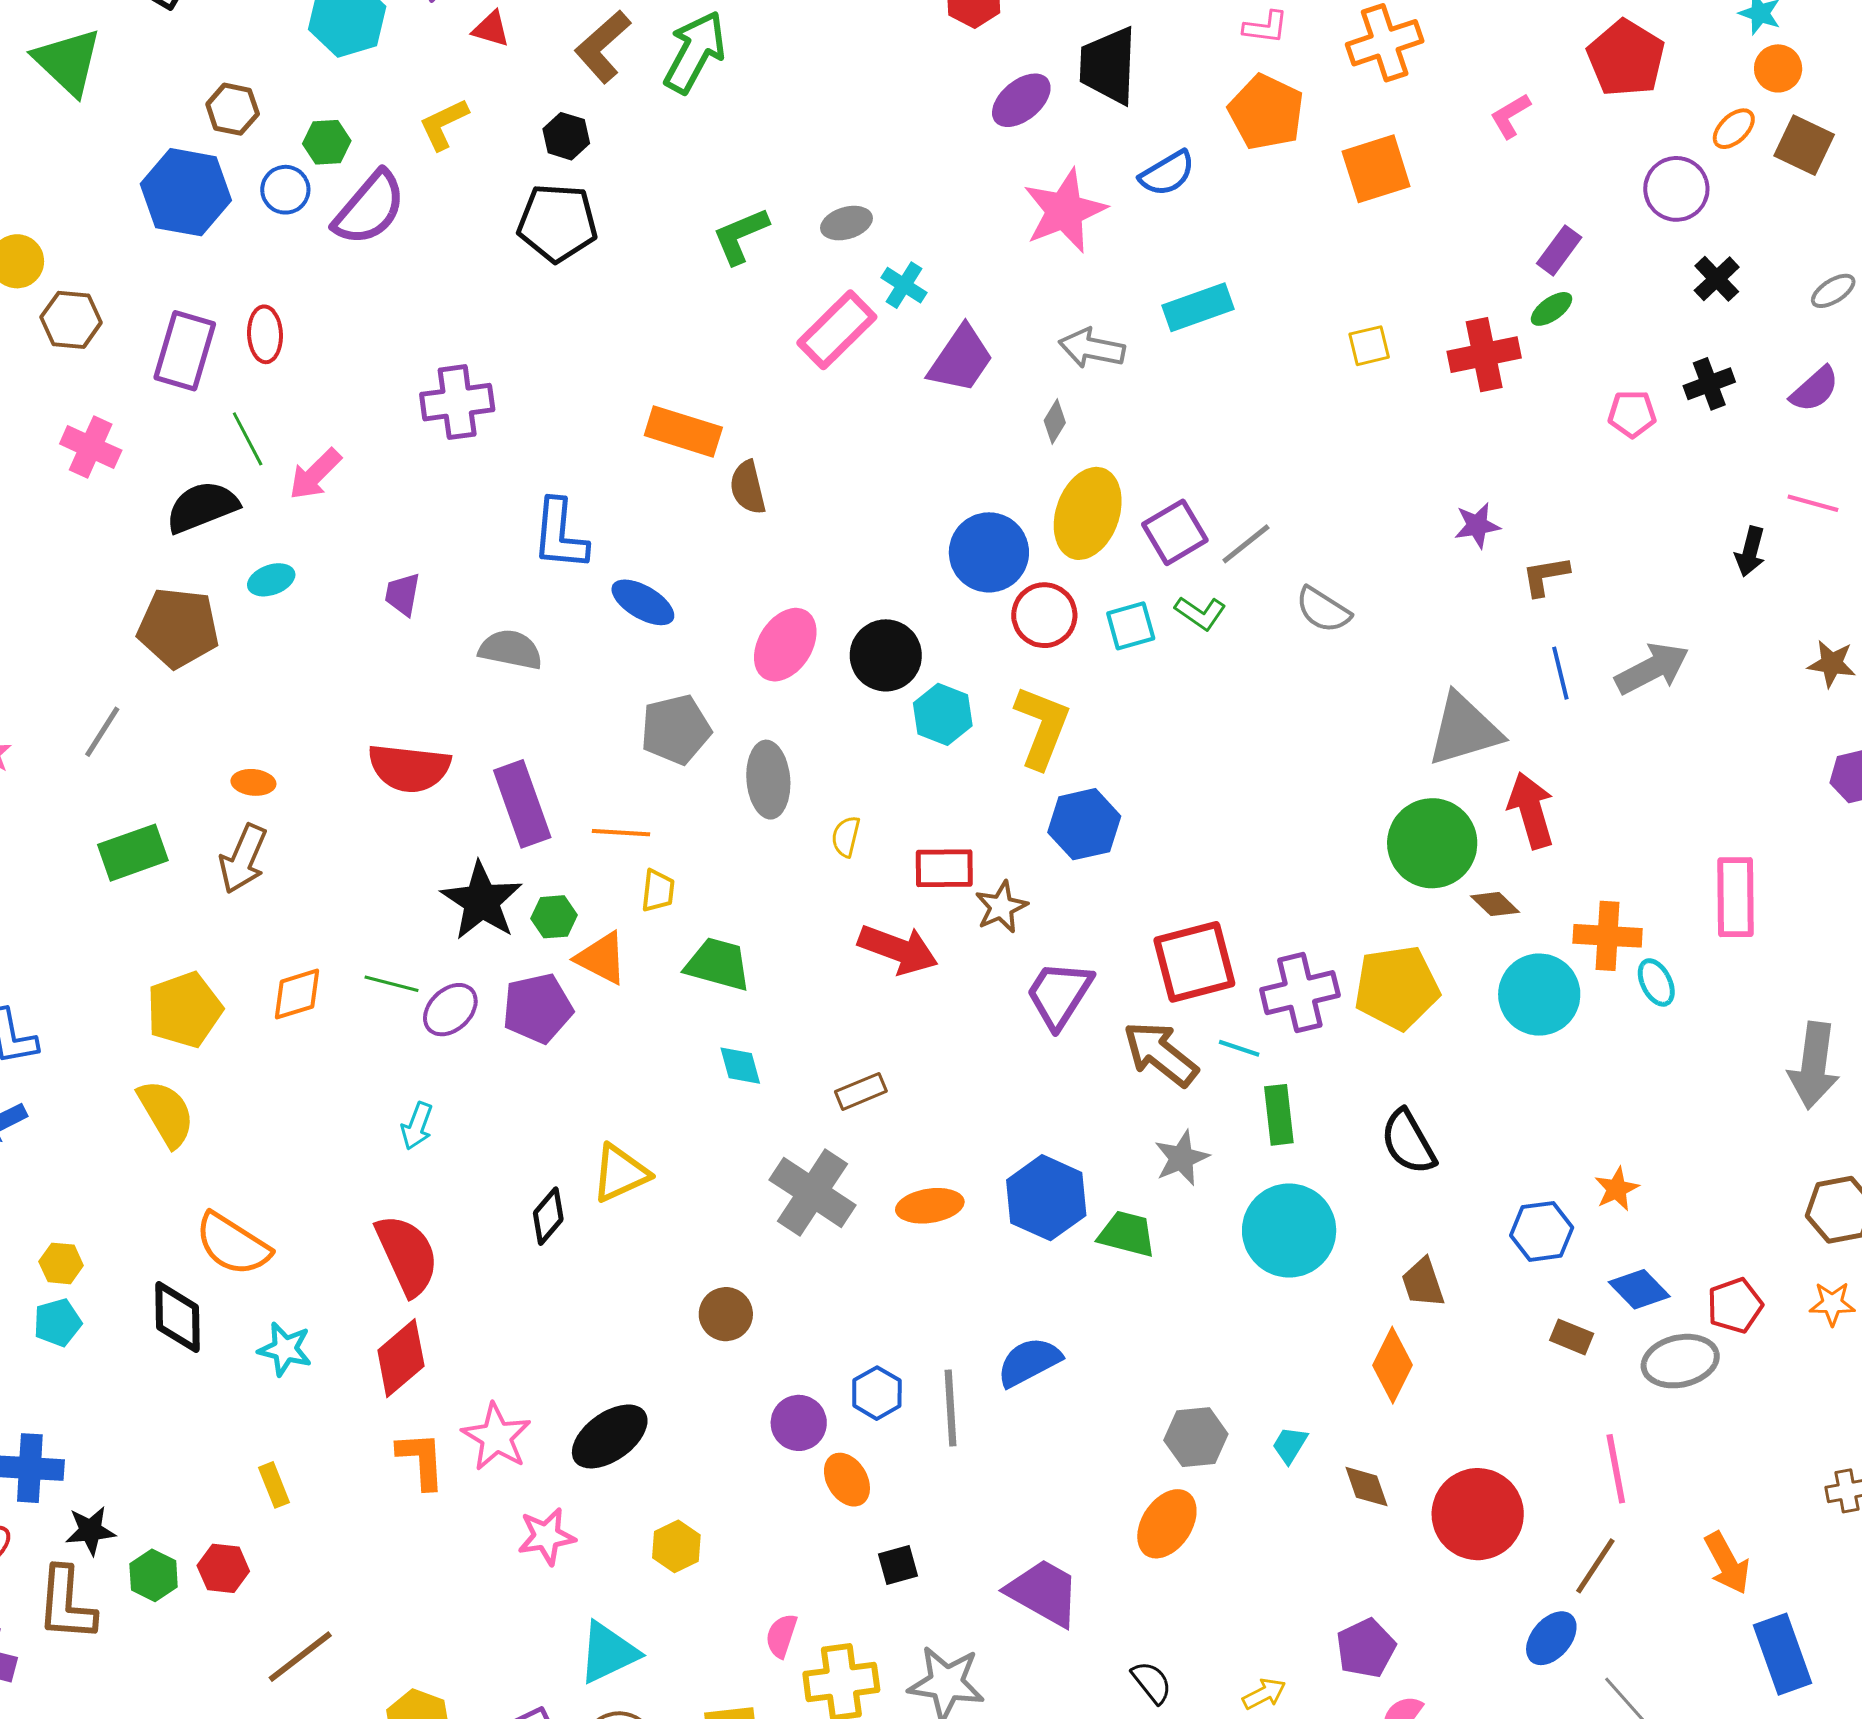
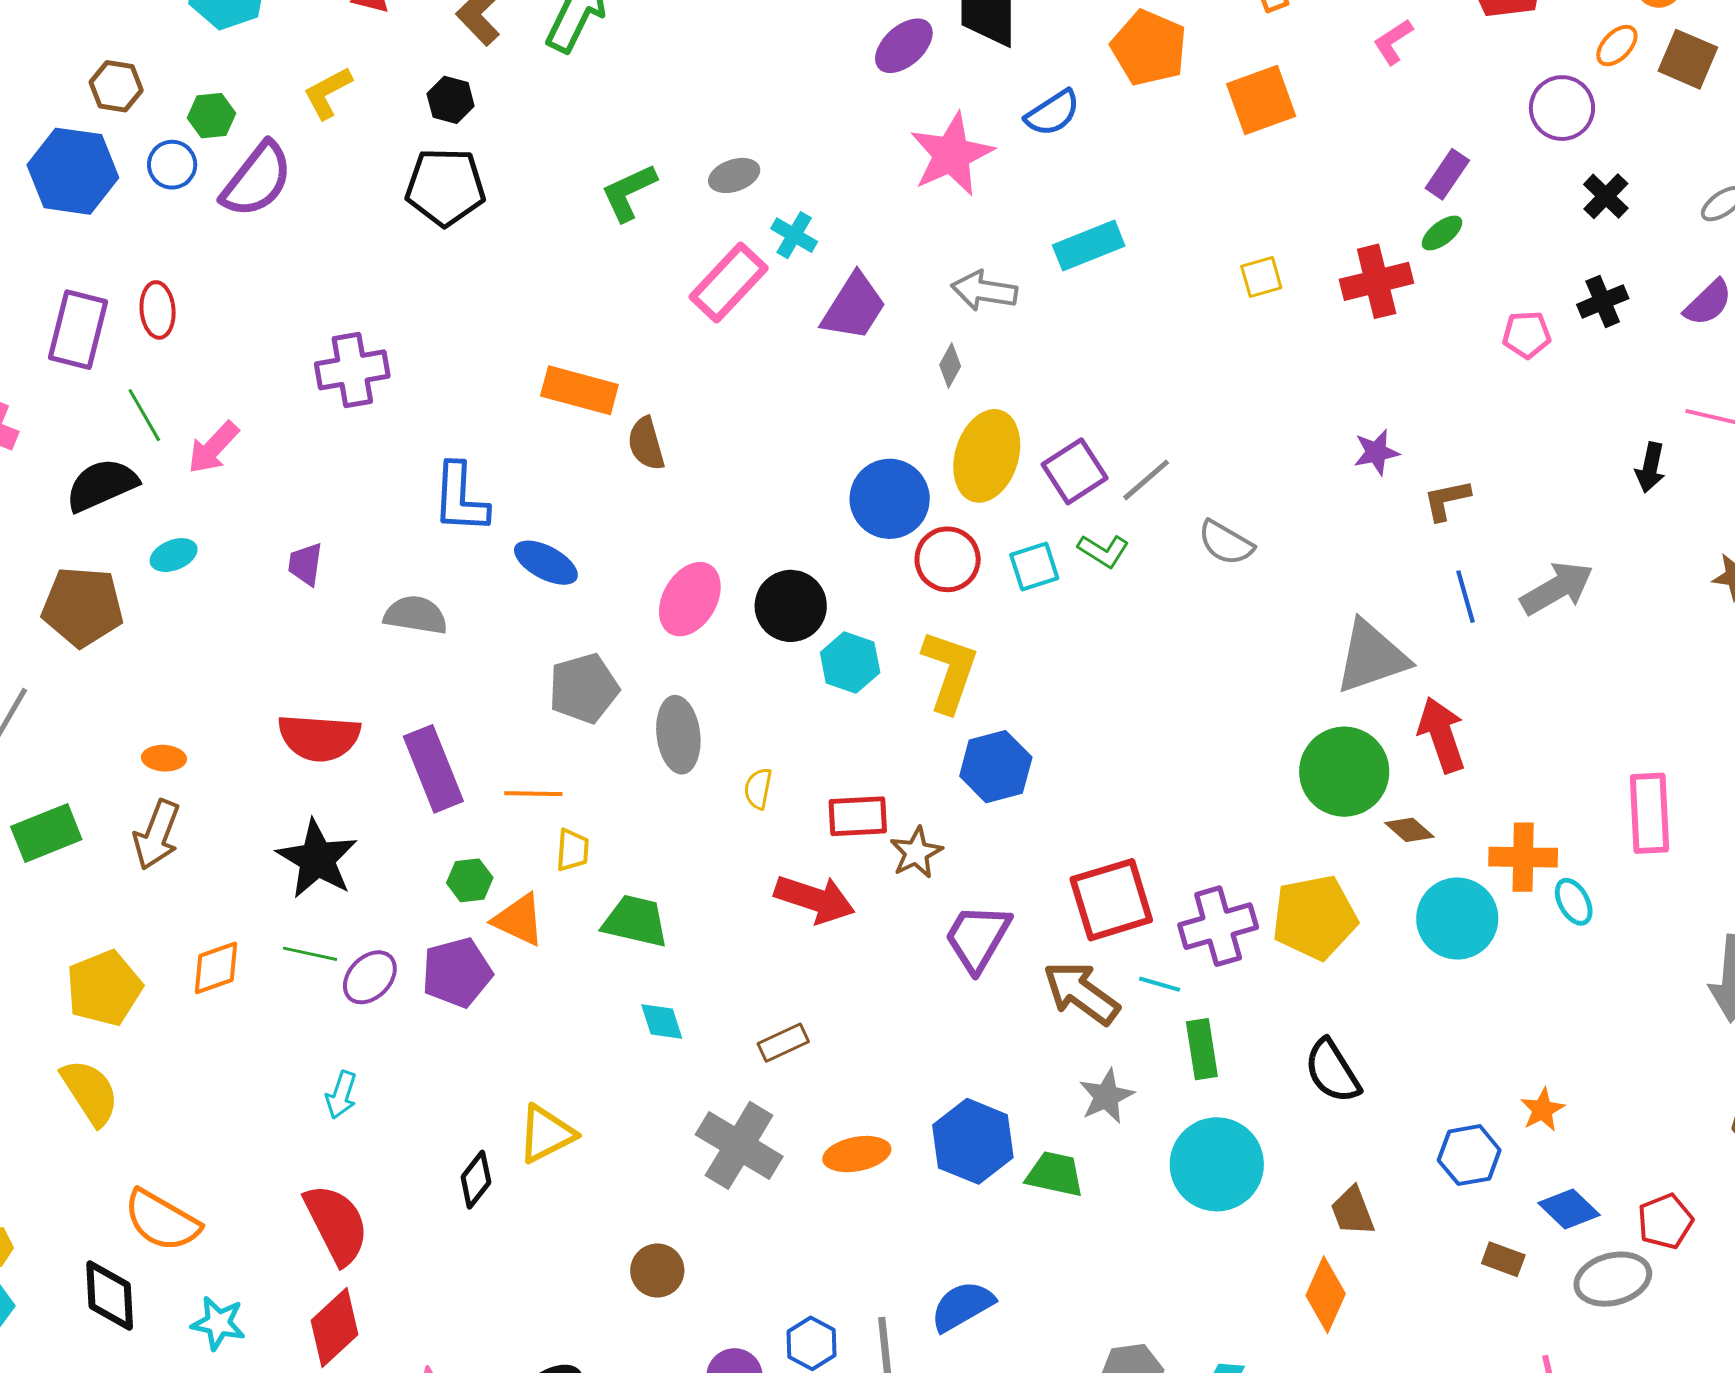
black star: (482, 901) -> (317, 859), moved

